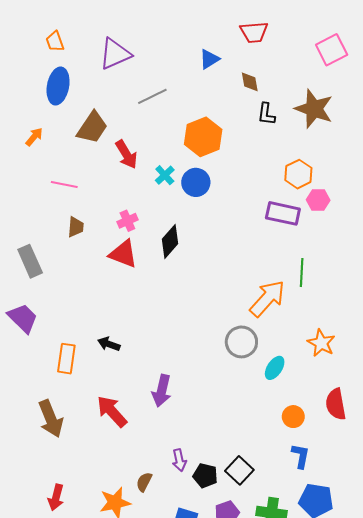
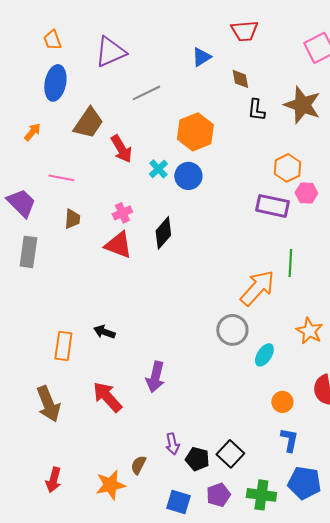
gray rectangle: (30, 261) -> (28, 252), turned 32
purple trapezoid: (23, 318) -> (21, 203), moved

